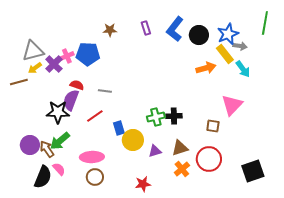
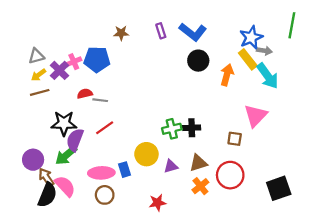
blue L-shape: (175, 29) -> (193, 32), turned -90
black circle: (199, 35) -> (198, 61), moved
gray triangle: (33, 51) -> (36, 56), size x0.7
orange arrow: (206, 68) -> (227, 75), turned -60
cyan arrow: (243, 69) -> (268, 76), size x1.4
brown line: (19, 82) -> (40, 92), moved
red semicircle: (77, 85) -> (85, 94), turned -32
gray line: (105, 91) -> (100, 100), moved
purple semicircle: (71, 100) -> (75, 140), moved
blue rectangle: (119, 128) -> (124, 170), moved
brown arrow: (47, 149) -> (46, 177), moved
pink semicircle: (59, 169) -> (65, 186), size x1.5

